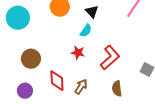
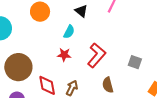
black triangle: (92, 12) -> (81, 11), moved
brown circle: (31, 59) -> (18, 67), size x1.4

